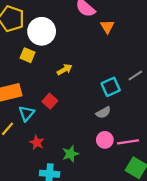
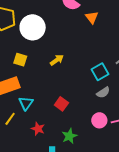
yellow square: (28, 55) -> (20, 60), moved
red square: (50, 101) -> (61, 104), moved
gray semicircle: (103, 112) -> (103, 92), moved

